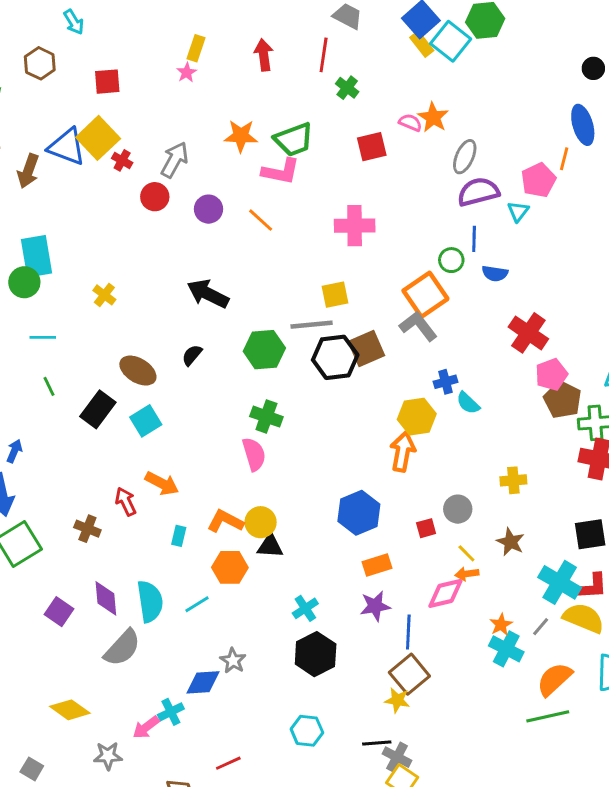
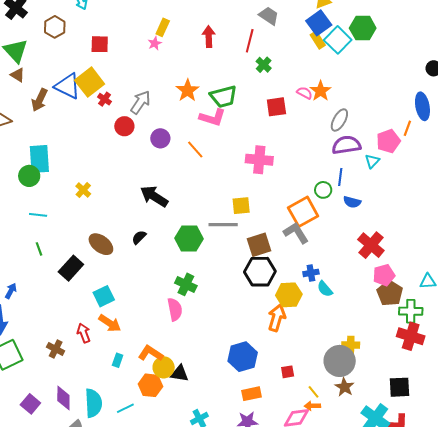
orange star: (241, 136) -> (188, 90), turned 30
black hexagon: (335, 357) -> (260, 272), moved
cyan square: (146, 421) -> (104, 296), moved
gray circle: (458, 509) -> (340, 361), moved, size x1.6
yellow circle: (261, 522) -> (164, 367), moved

